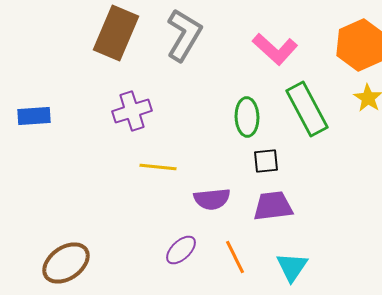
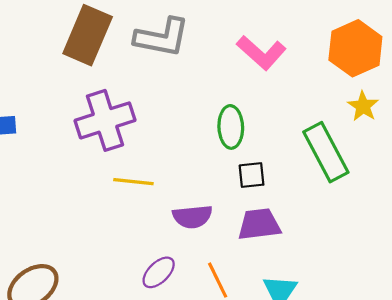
gray L-shape: (184, 35) -> (162, 37), turned 70
green rectangle: (307, 109) -> (326, 152), moved
purple cross: (132, 111) -> (105, 120), size x1.4

